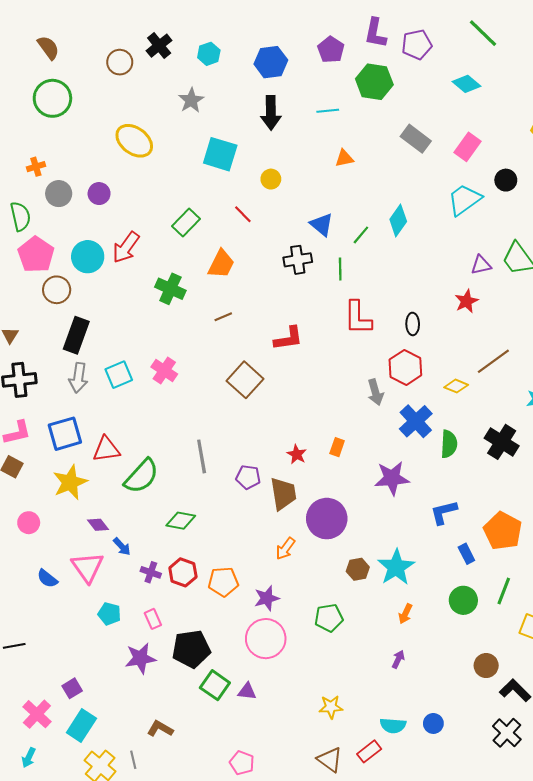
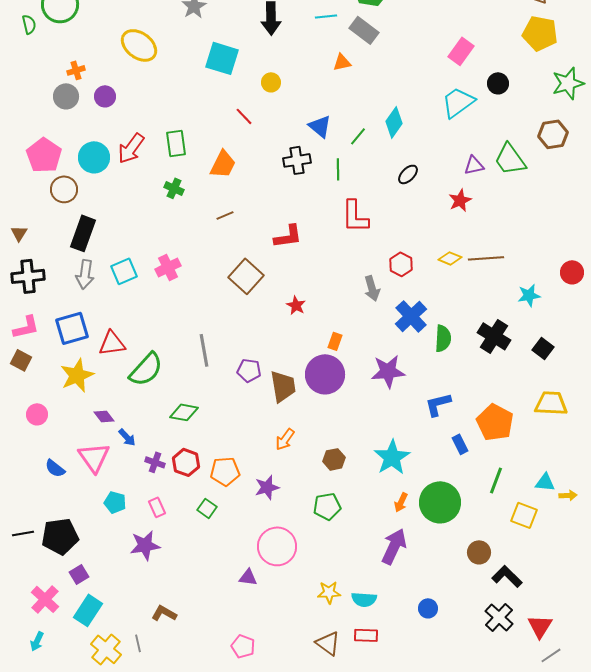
gray rectangle: (416, 139) -> (364, 30), moved
orange cross: (36, 167) -> (76, 70), moved
green semicircle: (20, 216) -> (29, 24), moved, size x0.7
green rectangle: (186, 223) -> (176, 143), moved, turned -52
green cross: (170, 289) -> (174, 188), size x0.7
black ellipse: (413, 324) -> (408, 174), moved, turned 45
brown line: (493, 361) -> (486, 258), turned 32
red hexagon: (405, 367) -> (401, 264), size x0.7
pink cross: (164, 371) -> (168, 267), turned 30
yellow diamond: (456, 386) -> (450, 258), moved
red star: (297, 454) -> (296, 305), moved
purple circle: (327, 519) -> (325, 374), moved
brown hexagon: (358, 569) -> (334, 459), moved
green circle: (463, 600) -> (440, 502), moved, size x1.5
pink circle: (266, 639) -> (277, 546), moved
black pentagon: (191, 649) -> (60, 536), moved
purple arrow: (398, 659) -> (394, 546), size x2.0
green square: (215, 685) -> (207, 508), moved, size x0.7
cyan semicircle: (393, 726) -> (364, 599), moved
red rectangle: (369, 751) -> (366, 635), turned 40

